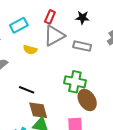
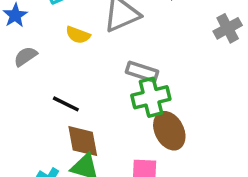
gray rectangle: (82, 46) -> (142, 72), moved
green cross: (75, 82) -> (151, 97), turned -30

